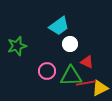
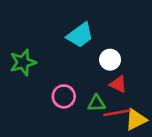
white circle: (70, 44) -> (110, 60), moved
green triangle: (71, 76) -> (96, 103), size x0.6

